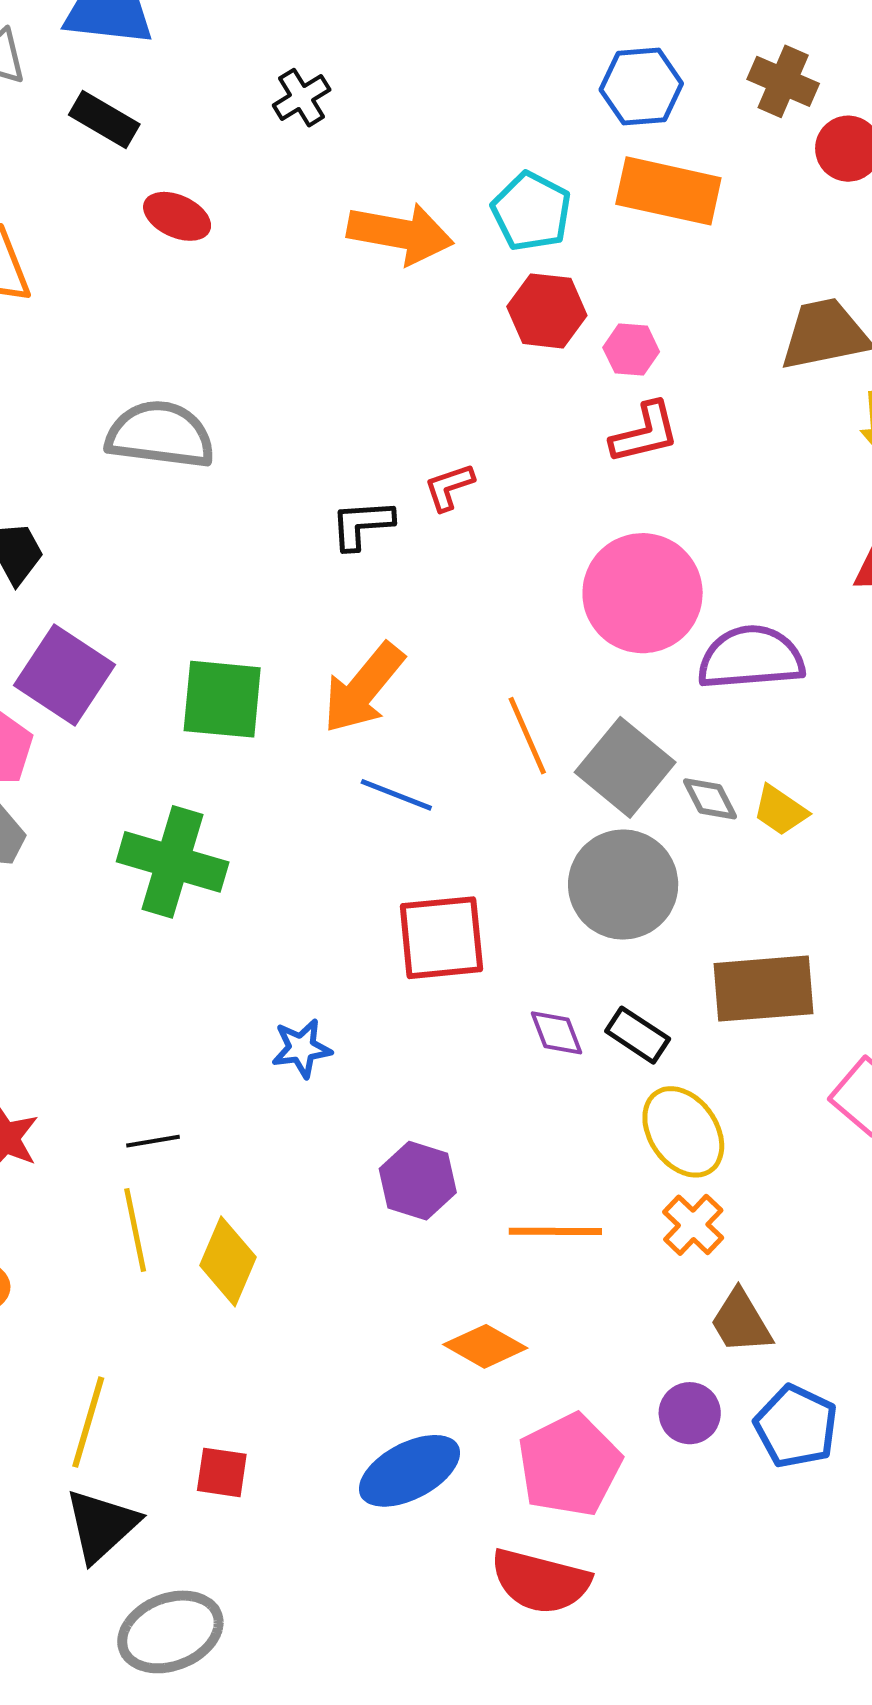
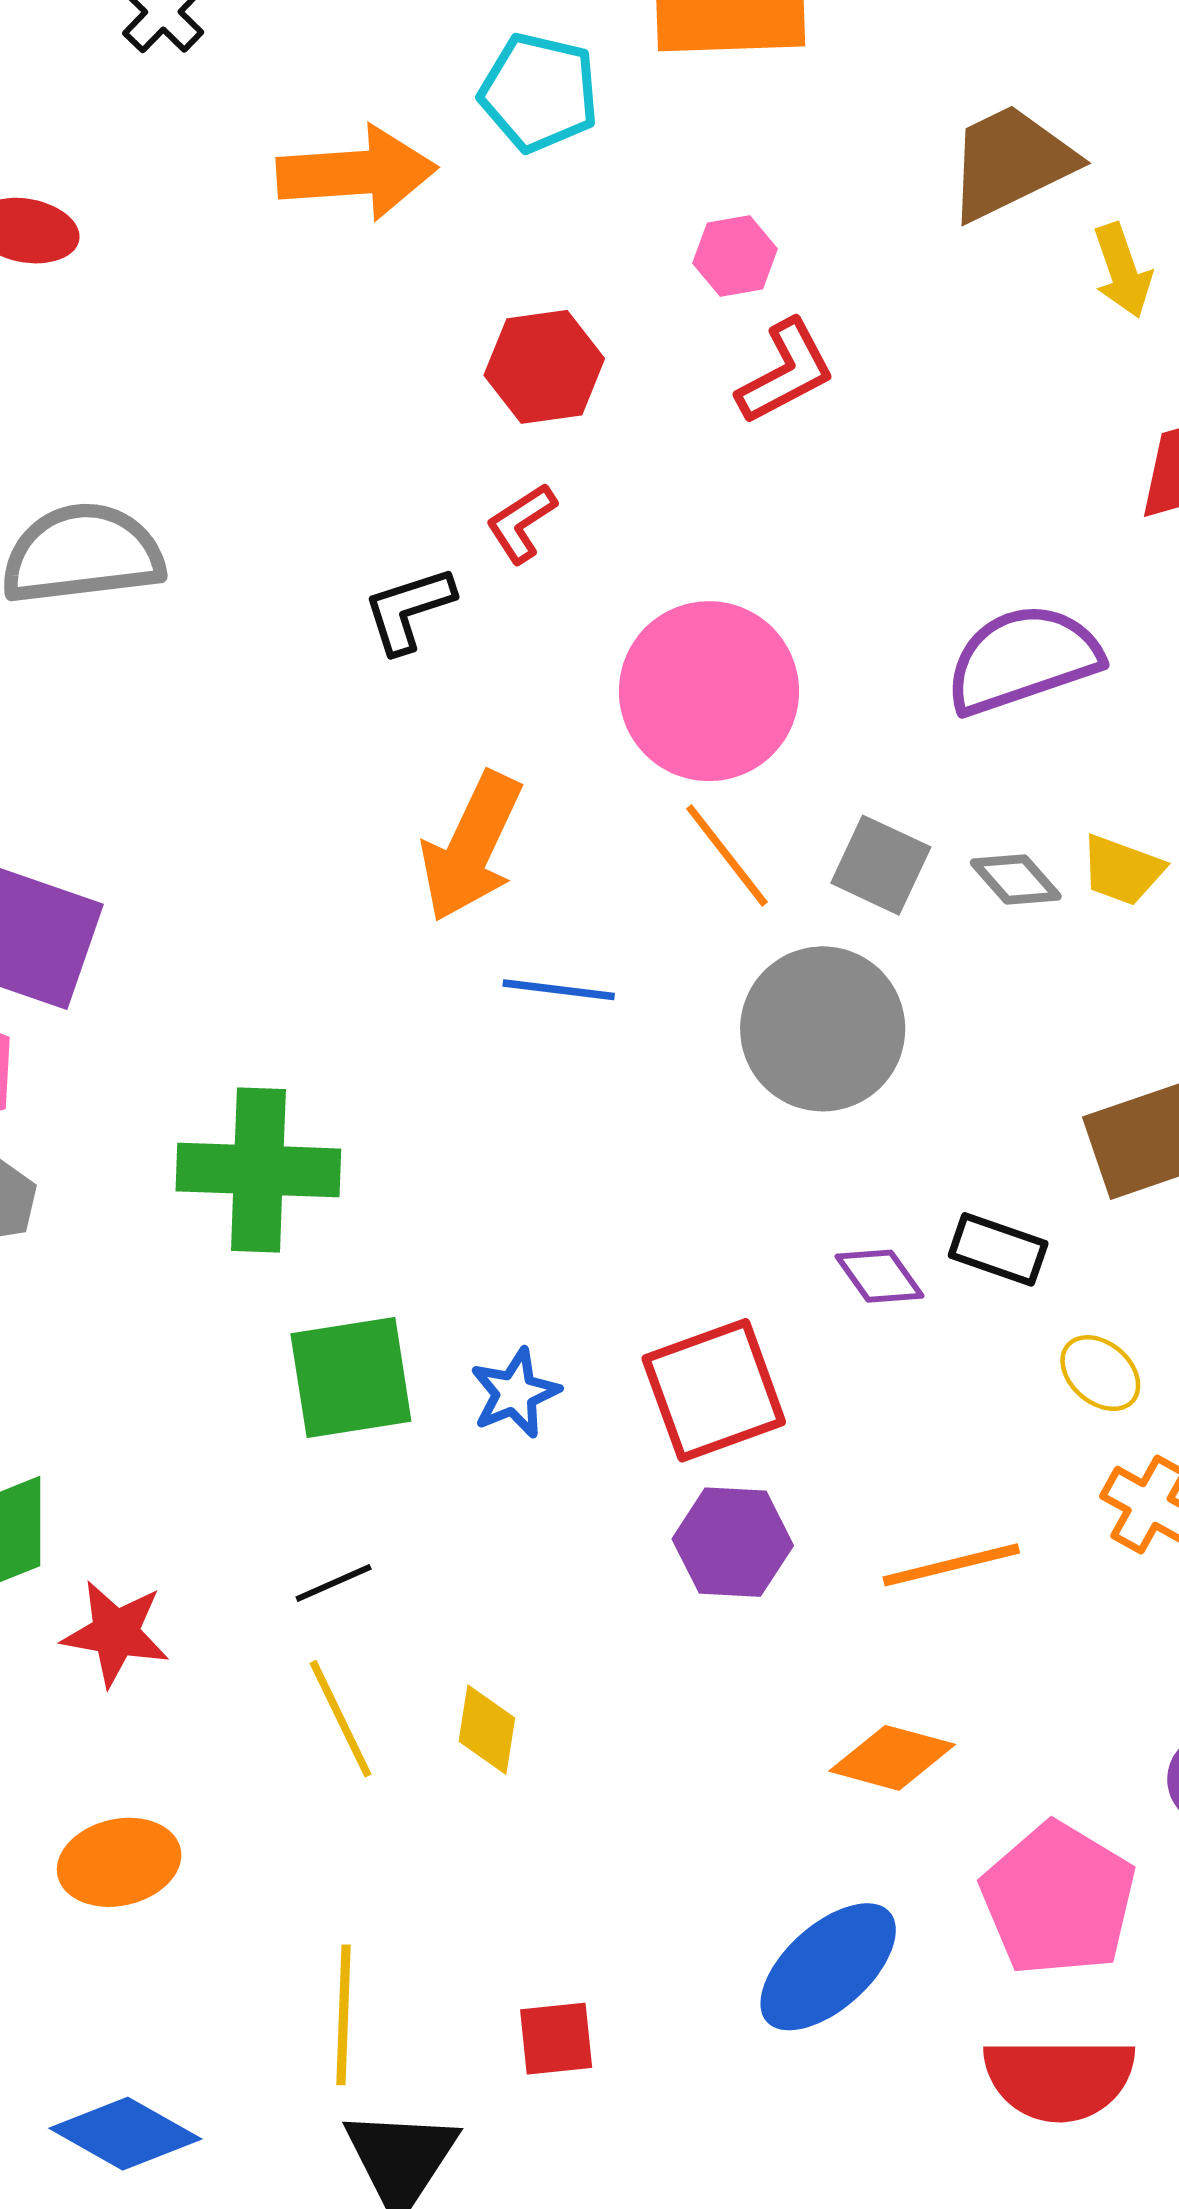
red hexagon: (547, 311) -> (544, 367), moved
pink circle: (643, 593) -> (709, 691), moved
green square: (222, 699) -> (351, 1378), moved
gray square: (625, 767) -> (881, 865), size x0.7
gray circle: (623, 885) -> (823, 1029), moved
red square: (441, 938) -> (714, 1390), moved
yellow ellipse: (683, 1132) -> (1100, 1373), size x0.6
yellow diamond: (228, 1261) -> (487, 1730), size x0.7

